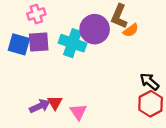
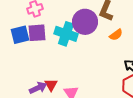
orange semicircle: (131, 30) -> (116, 35), moved
blue square: (19, 44) -> (20, 35), turned -30

